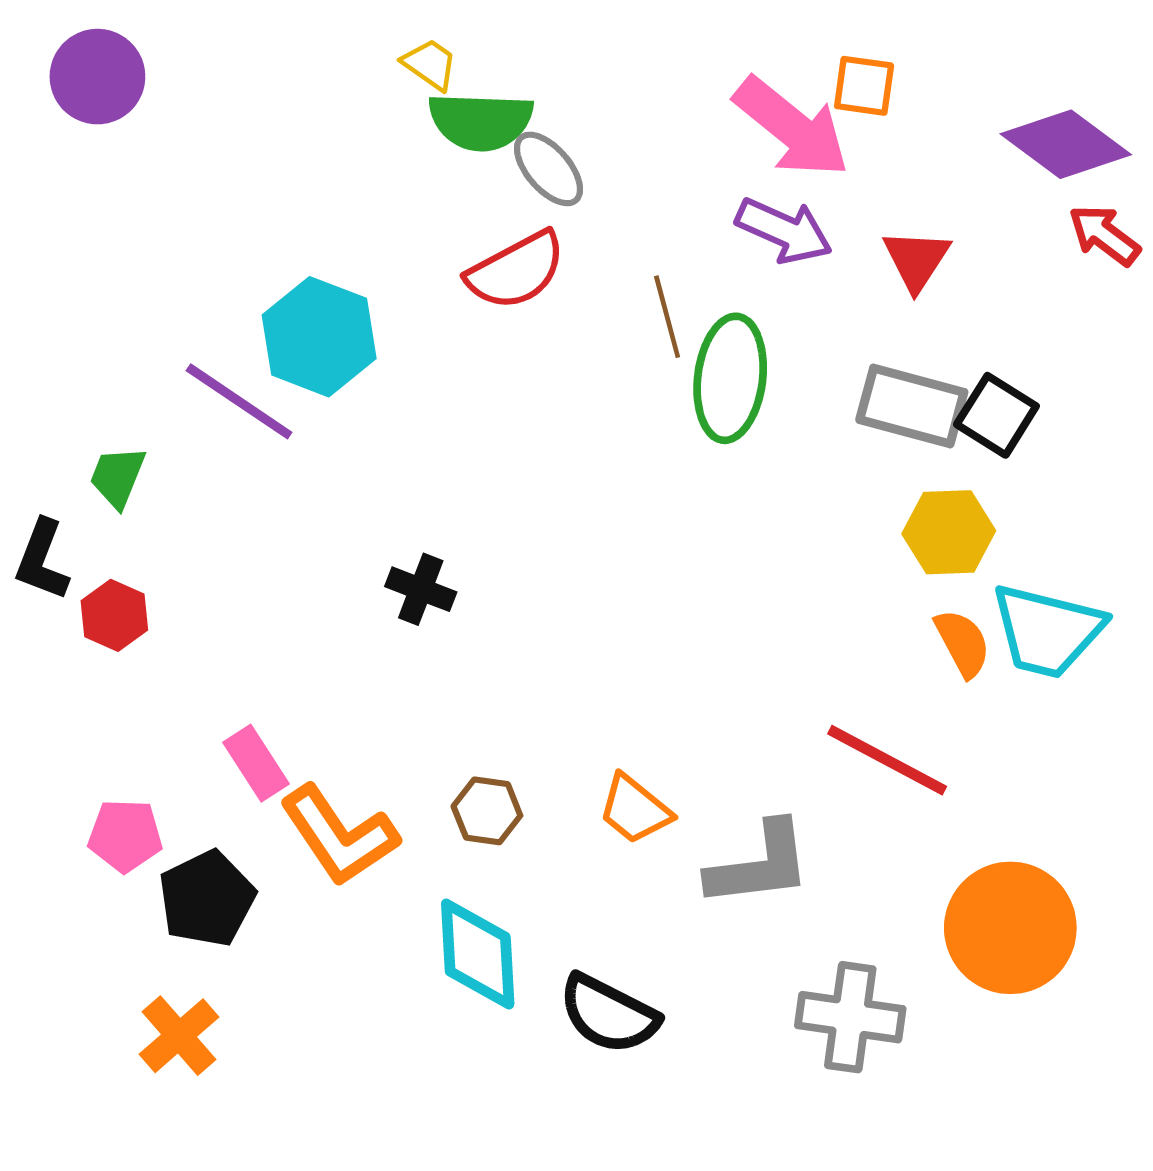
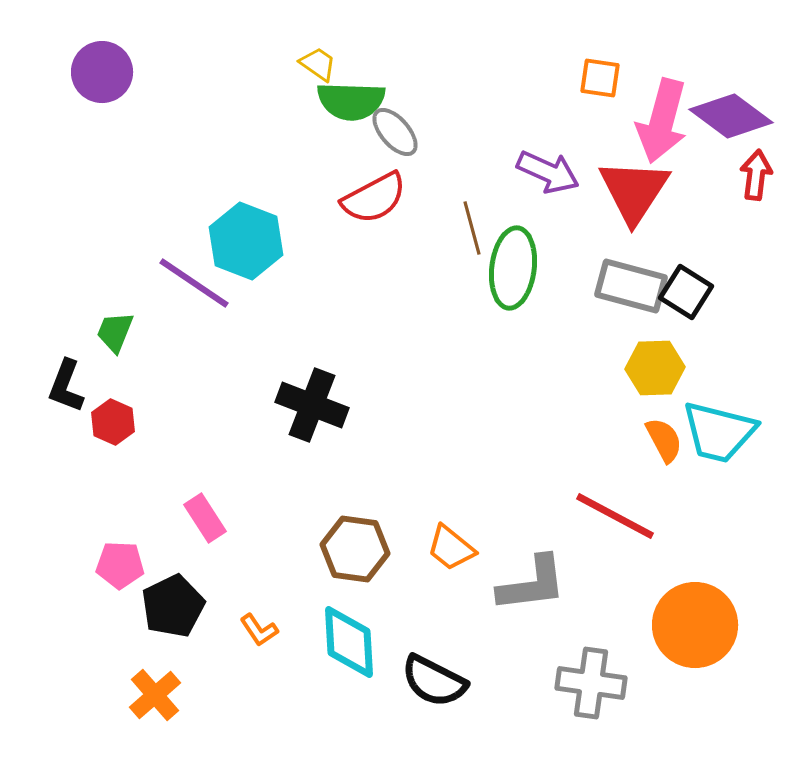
pink arrow: (792, 127) -> (662, 121), moved, turned 66
red arrow: (1104, 235) -> (756, 175), turned 60
red triangle: (916, 260) -> (634, 191), size x1.6
black cross: (421, 589) -> (312, 405), size x1.6
brown hexagon: (487, 811) -> (355, 549), size x1.5
orange L-shape: (339, 836) -> (259, 630), moved, size x0.5

